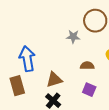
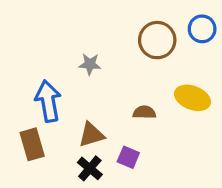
gray star: (73, 37) -> (90, 64), moved
purple square: (89, 90) -> (128, 157), moved

